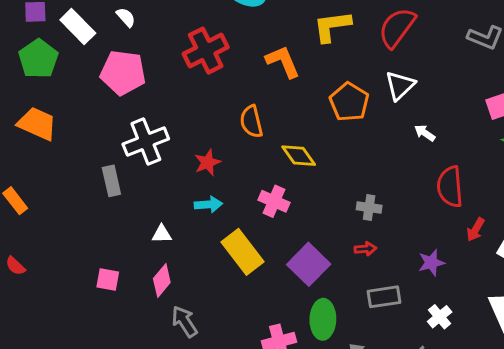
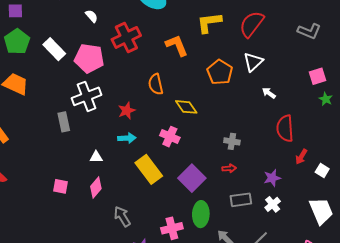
white semicircle: (126, 17) -> (92, 16), moved
white rectangle: (78, 26) -> (54, 49), moved
pink pentagon: (123, 73) -> (89, 58), moved
white cross: (440, 317) -> (273, 204), moved
gray arrow: (185, 321) -> (122, 216), moved

